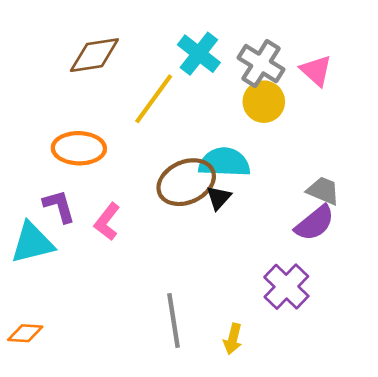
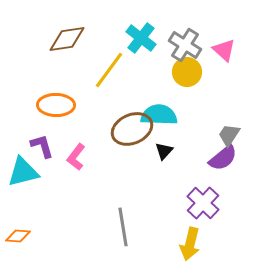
gray trapezoid: (323, 191) -> (229, 135), turned -80
black triangle: (219, 198) -> (164, 151), moved
yellow arrow: (233, 339) -> (190, 244), moved, size x1.5

